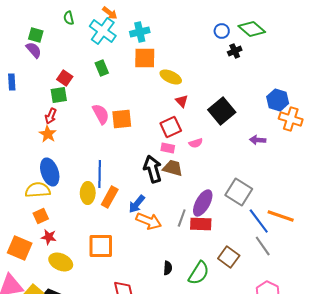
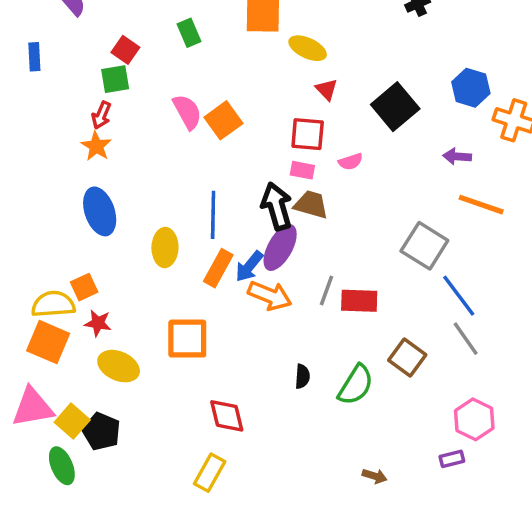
blue hexagon: (278, 100) -> (471, 88), moved
orange square: (122, 119) -> (223, 120), turned -30
red square: (171, 127) -> (308, 134), turned 30
blue line: (100, 174) -> (213, 215), moved
yellow semicircle: (38, 190) -> (53, 304), moved
orange rectangle: (110, 197) -> (218, 268), moved
purple ellipse: (203, 203) -> (280, 248), moved
orange line: (281, 216) -> (481, 205), moved

